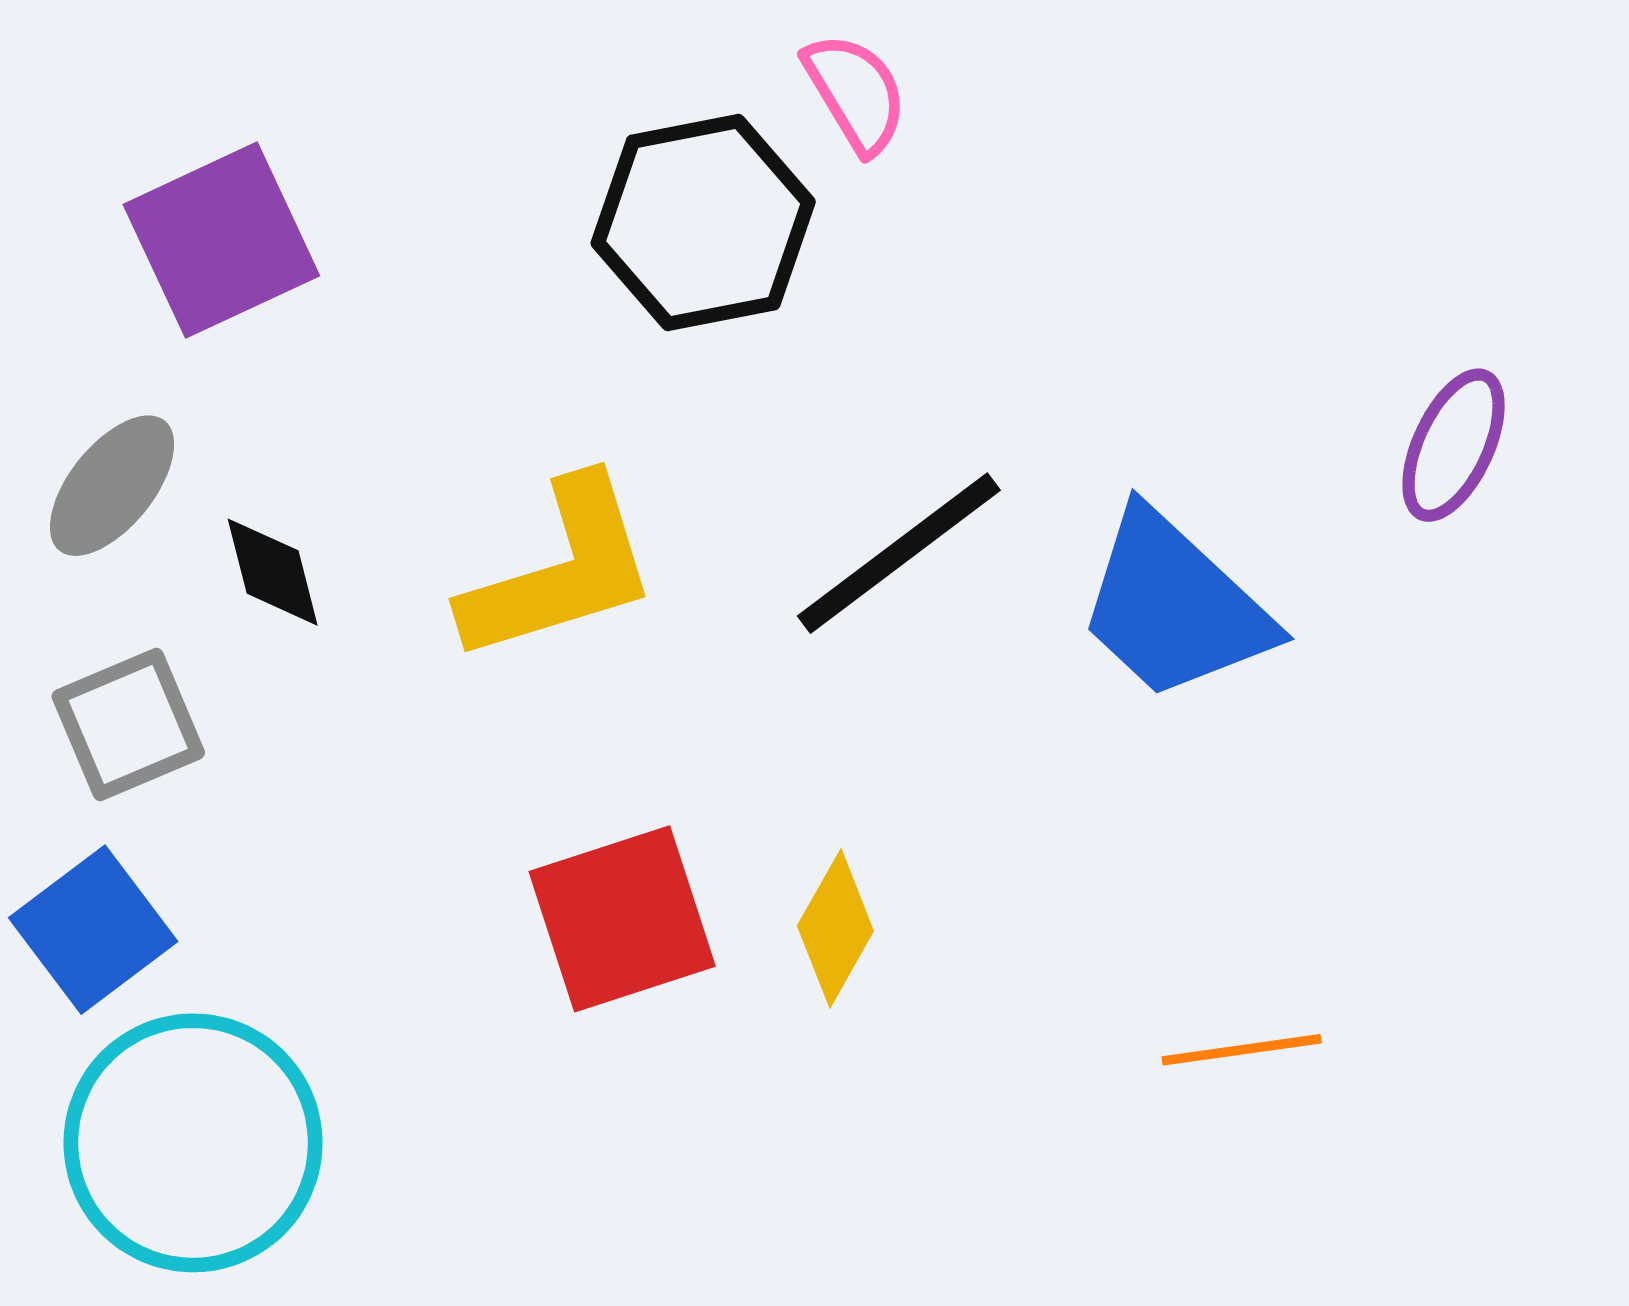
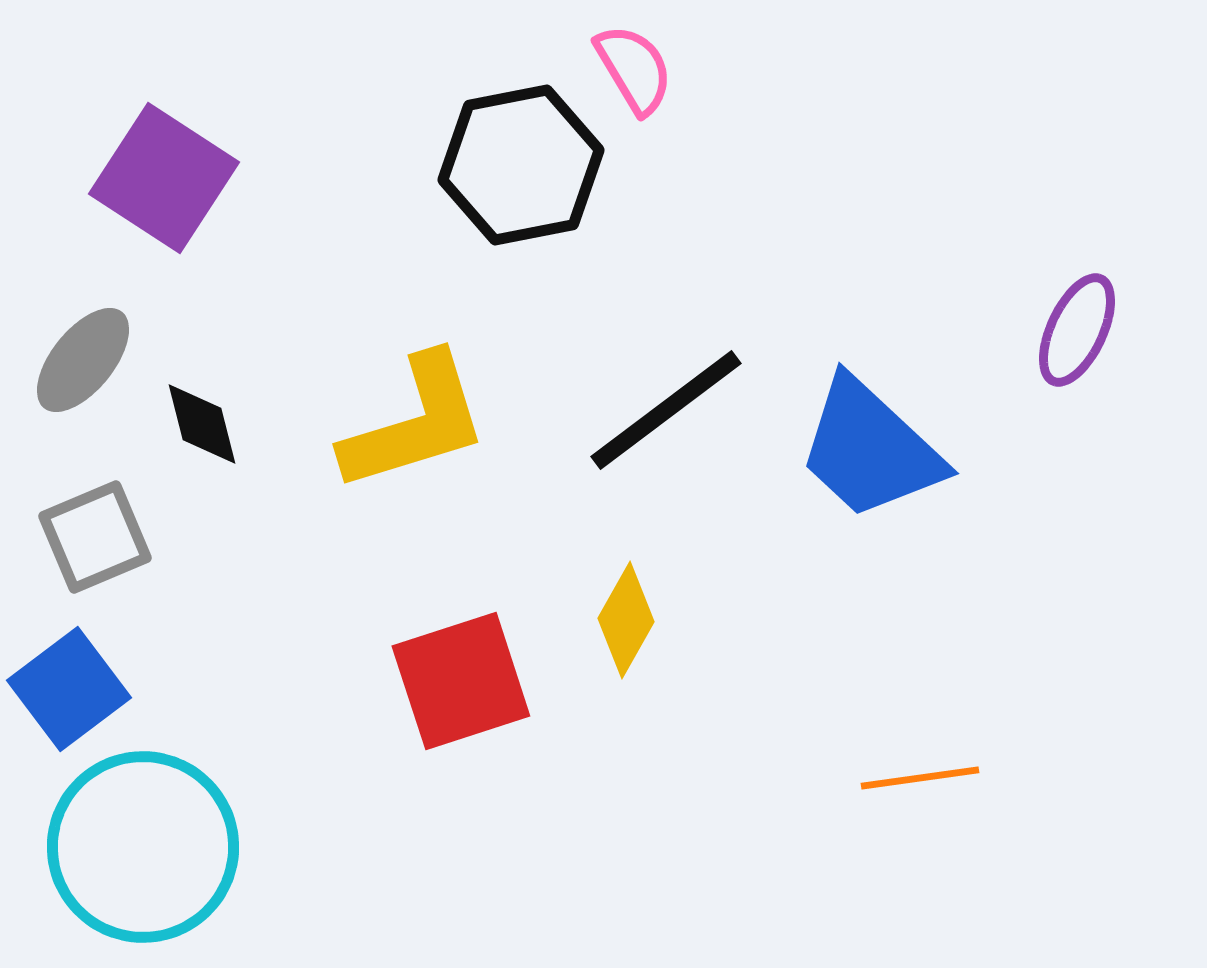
purple square: (221, 240) -> (164, 178), turned -32
yellow diamond: (835, 928) -> (626, 620), moved

